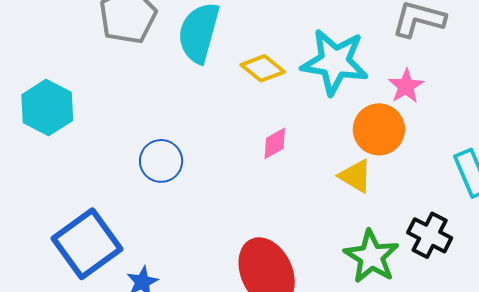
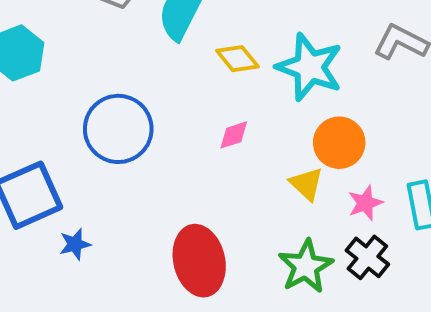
pink star: (406, 86) -> (365, 203), moved
blue circle: (161, 161) -> (118, 129), size x1.6

